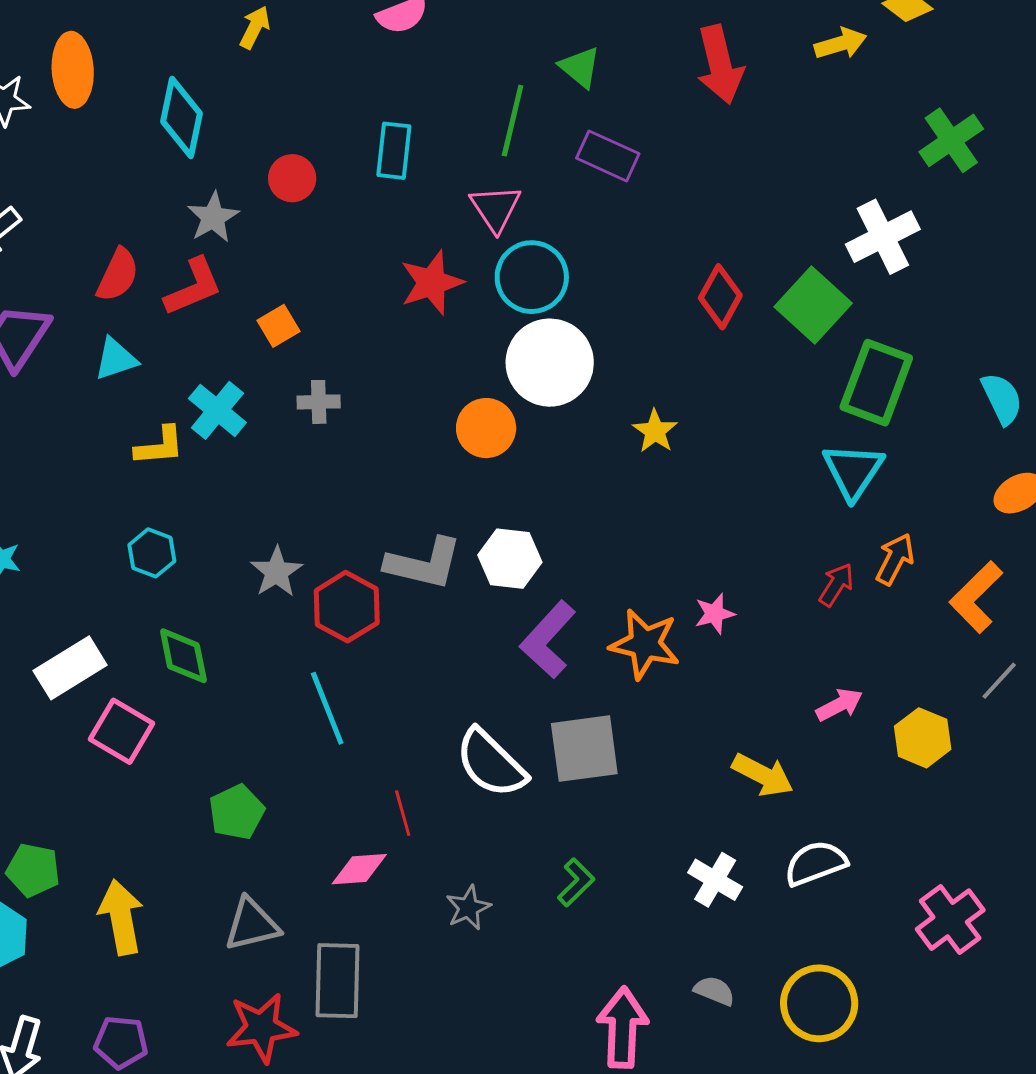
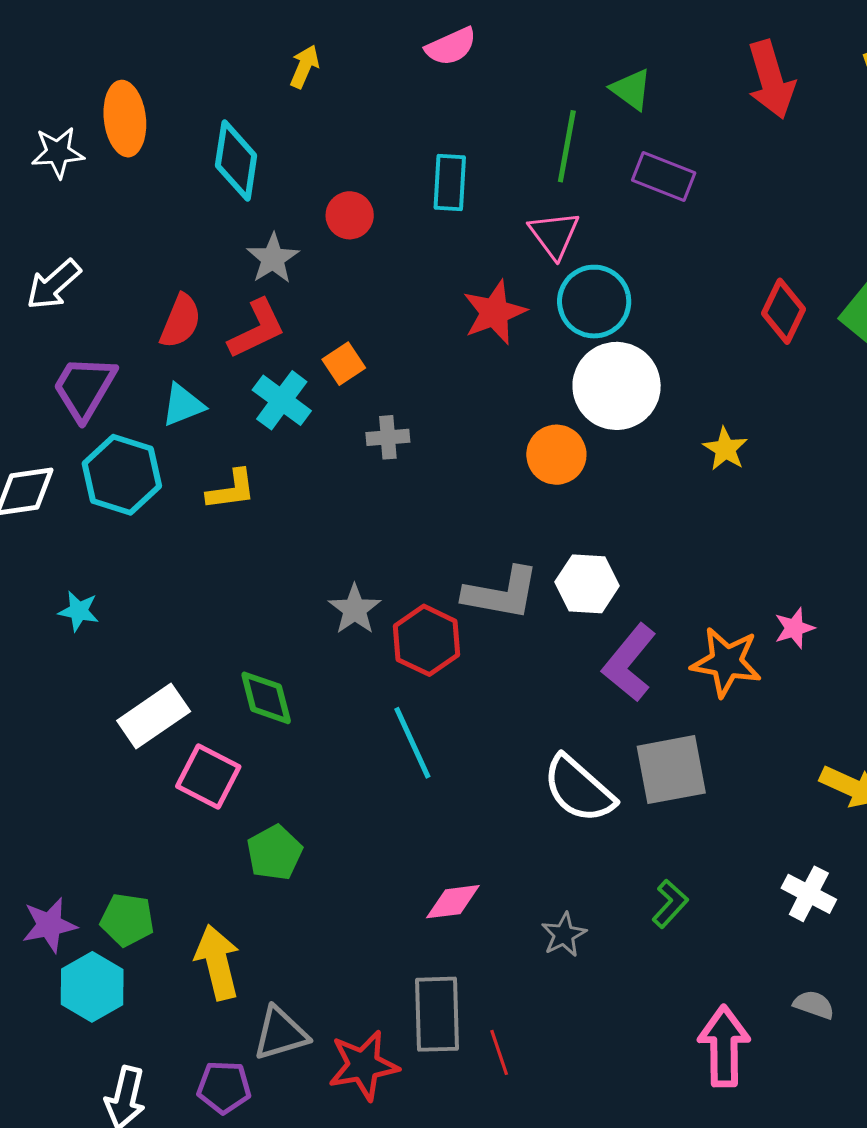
cyan cross: (217, 410) -> (282, 400), moved
cyan hexagon: (152, 553) -> (122, 475), moved, size x1.6
green pentagon: (237, 812) -> (274, 853), moved
red line: (403, 813) -> (499, 1052), moved
gray triangle: (252, 924) -> (280, 1034), moved

